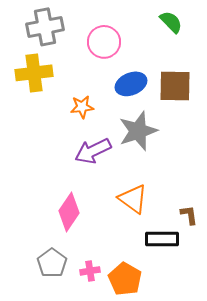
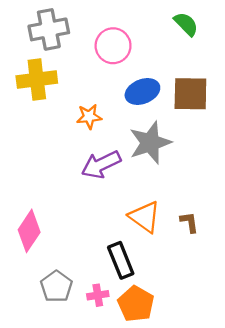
pink diamond: (69, 212) -> (29, 231), moved
brown L-shape: (189, 215) -> (189, 222), moved
black rectangle: (162, 239) -> (121, 260), moved, turned 68

